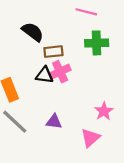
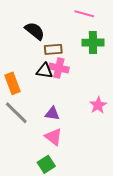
pink cross: (60, 72) -> (59, 68), turned 36
pink triangle: (90, 138) -> (53, 137), moved, turned -42

